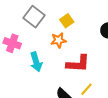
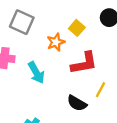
yellow square: (67, 21) -> (77, 28), moved

